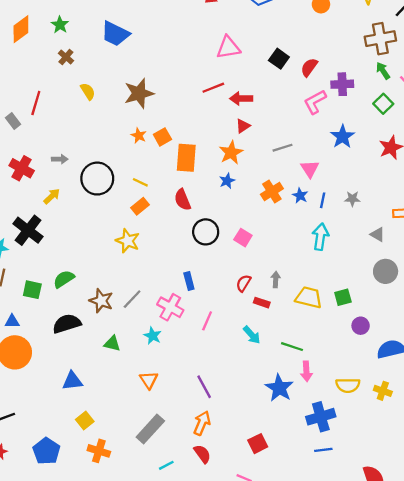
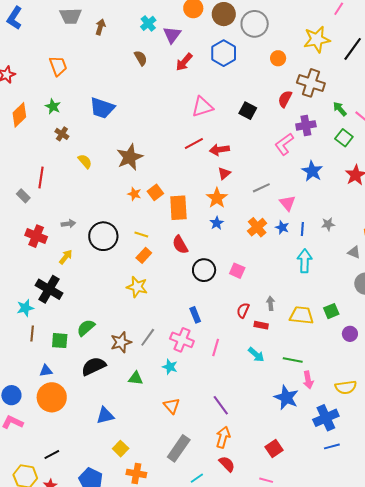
brown cross: (380, 39) -> (311, 83), moved, turned 36
red semicircle: (309, 67) -> (285, 99), moved
brown star: (101, 301) -> (121, 342), turned -30

